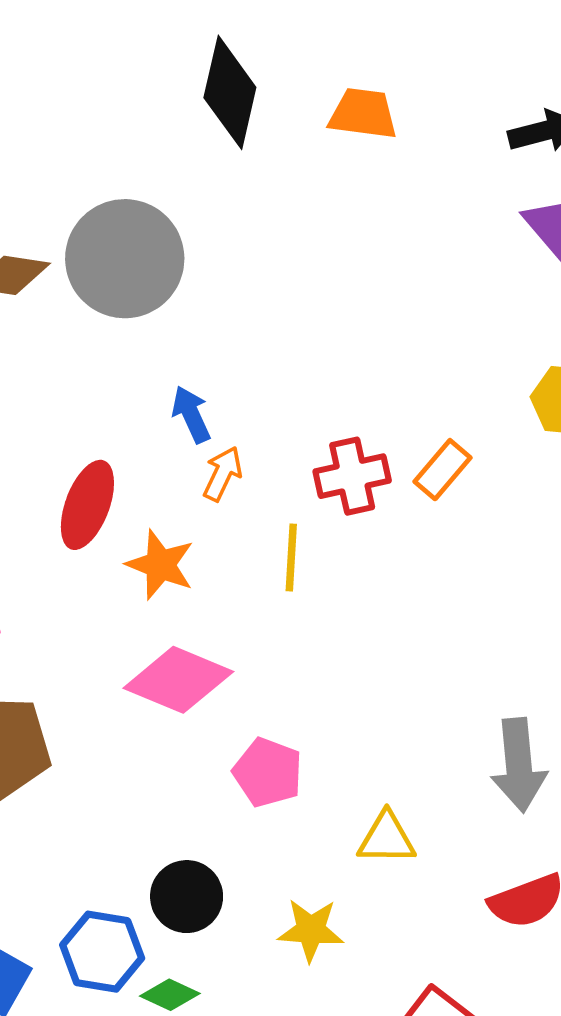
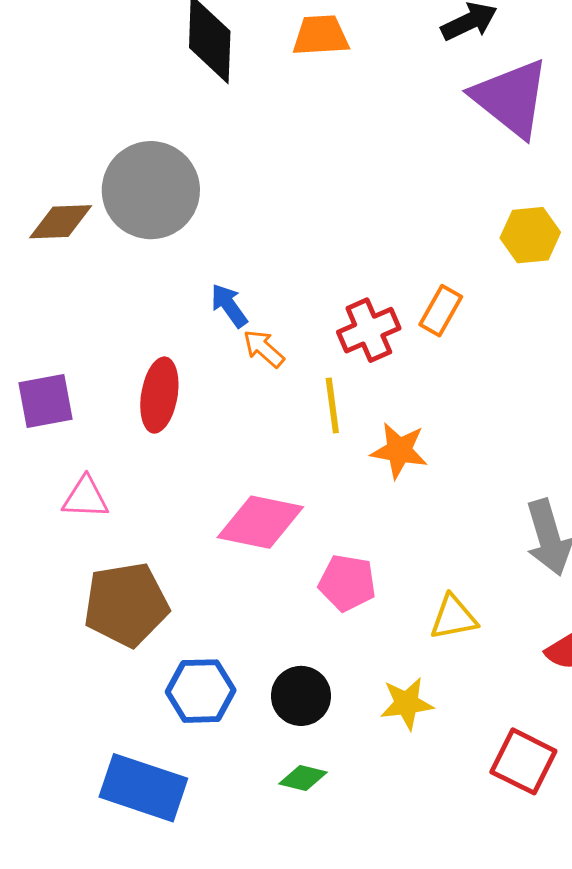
orange arrow: (223, 474) -> (264, 349), turned -63
orange star: (160, 565) -> (399, 450), moved
blue hexagon: (102, 952) -> (201, 691), moved

